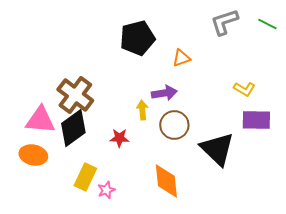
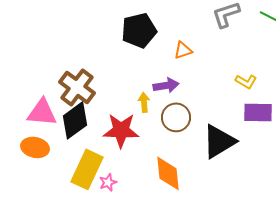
red star: (119, 138) -> (121, 130), size x1.8
black triangle: (217, 149) -> (219, 141), turned 45
yellow rectangle: (85, 177) -> (87, 169), size x1.4

